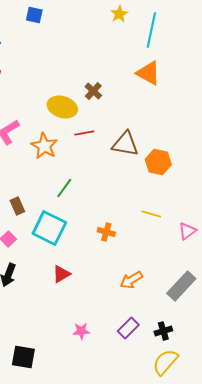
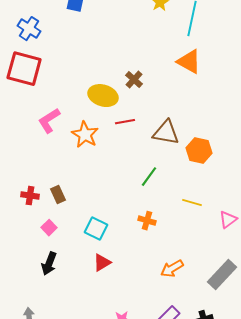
green line: (64, 188) -> (149, 177), moved
cyan square: (49, 228) -> (96, 229), moved, size x0.7

